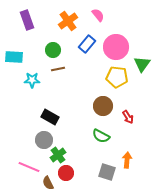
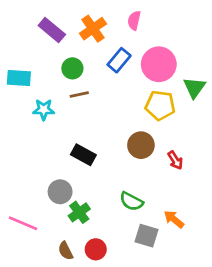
pink semicircle: (98, 15) -> (134, 20), turned -128
purple rectangle: (27, 20) -> (52, 30), moved, turned -30
black rectangle: (50, 117) -> (83, 155), moved
green semicircle: (101, 136) -> (131, 201), moved
orange arrow: (127, 160) -> (174, 219), turned -56
pink line: (29, 167) -> (23, 223), moved
red circle: (66, 173) -> (96, 249), moved

